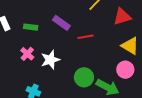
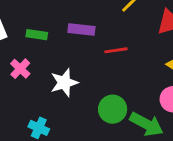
purple rectangle: (61, 23) -> (81, 29), turned -30
pink cross: (27, 54) -> (20, 69), moved

